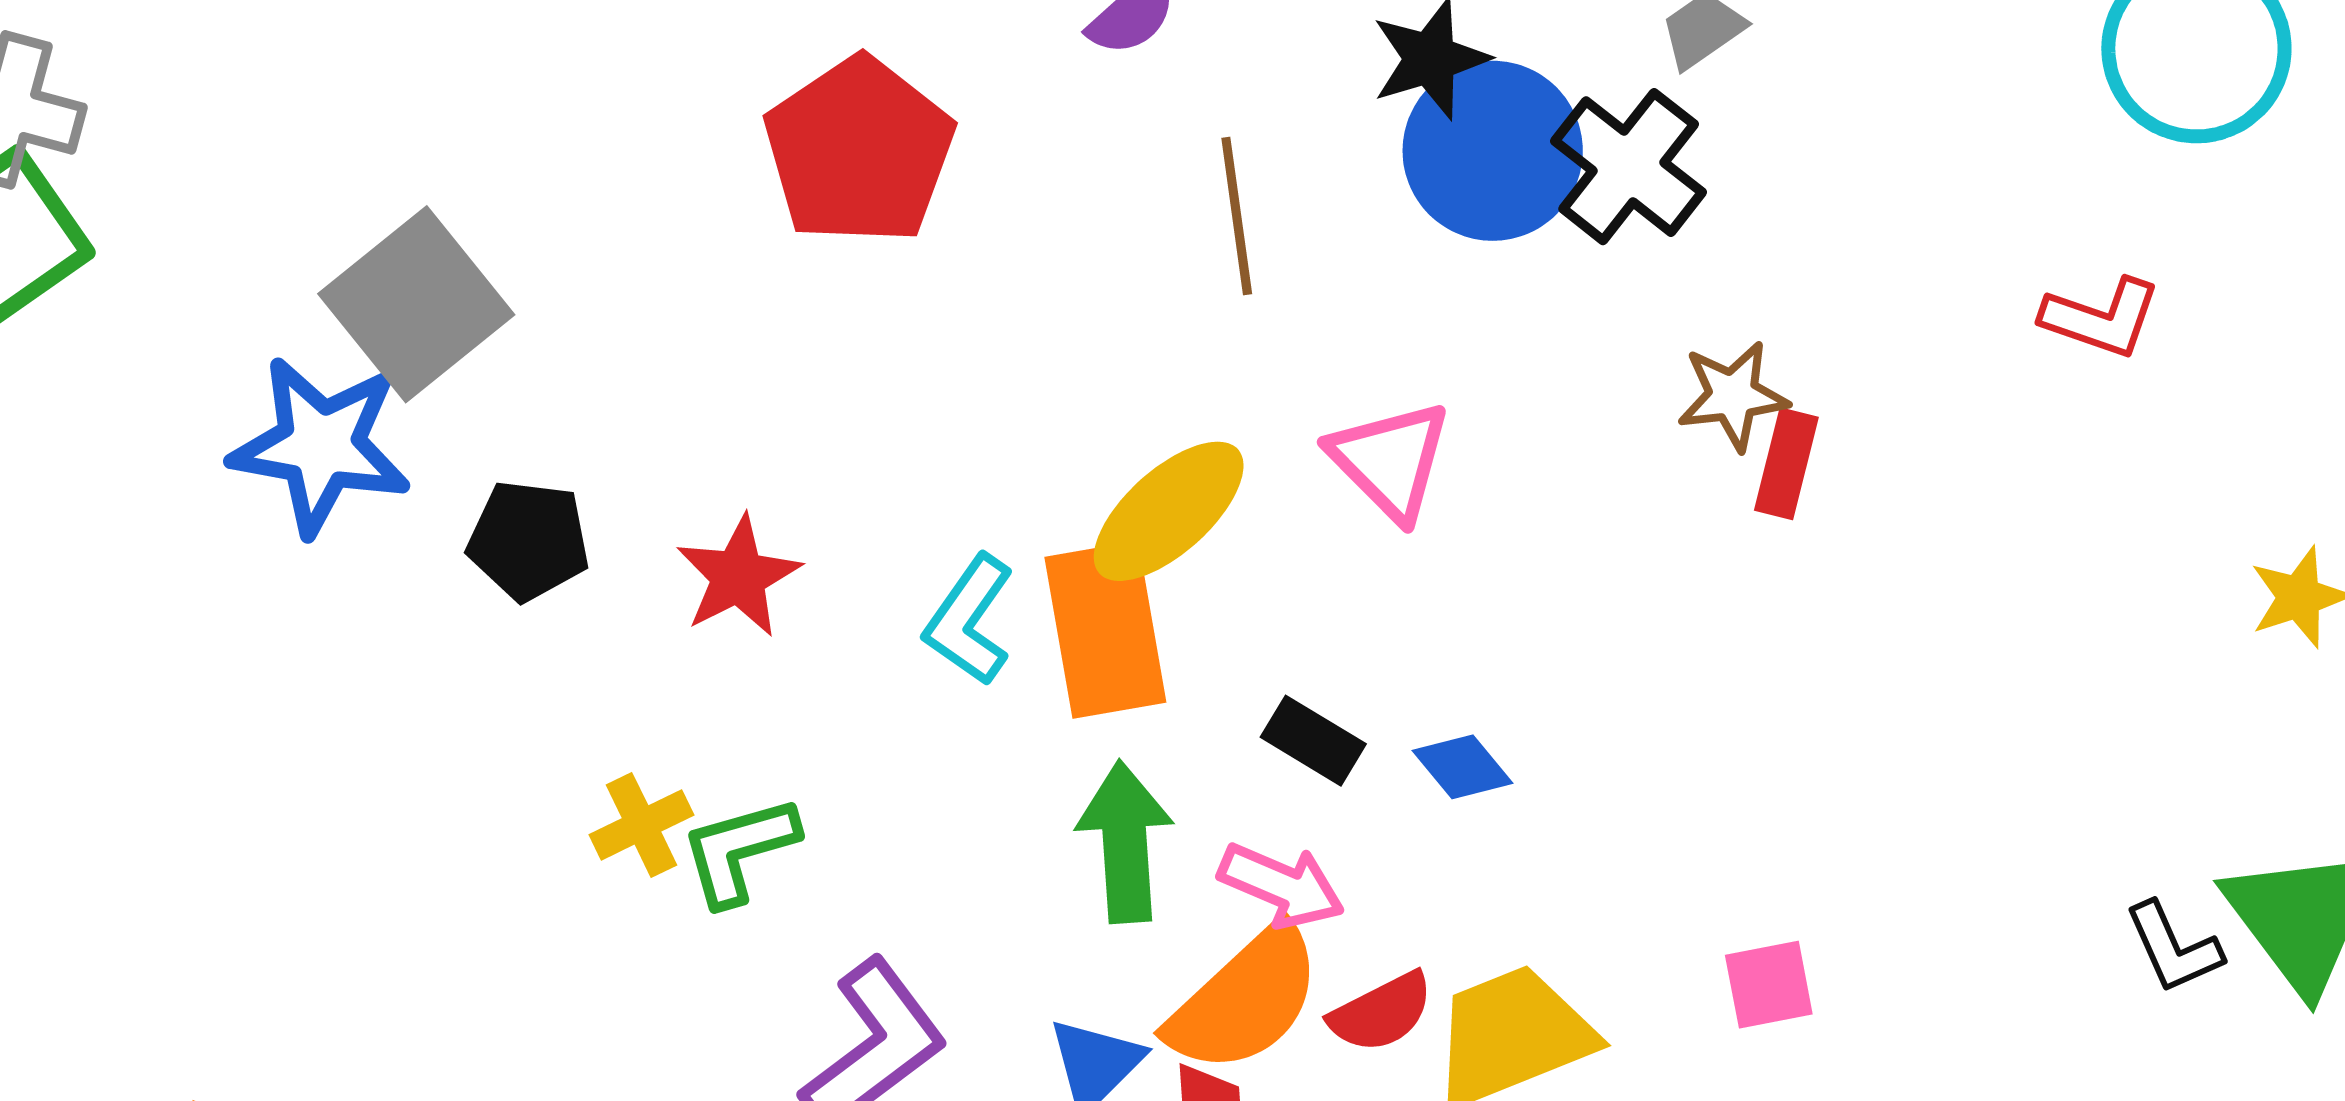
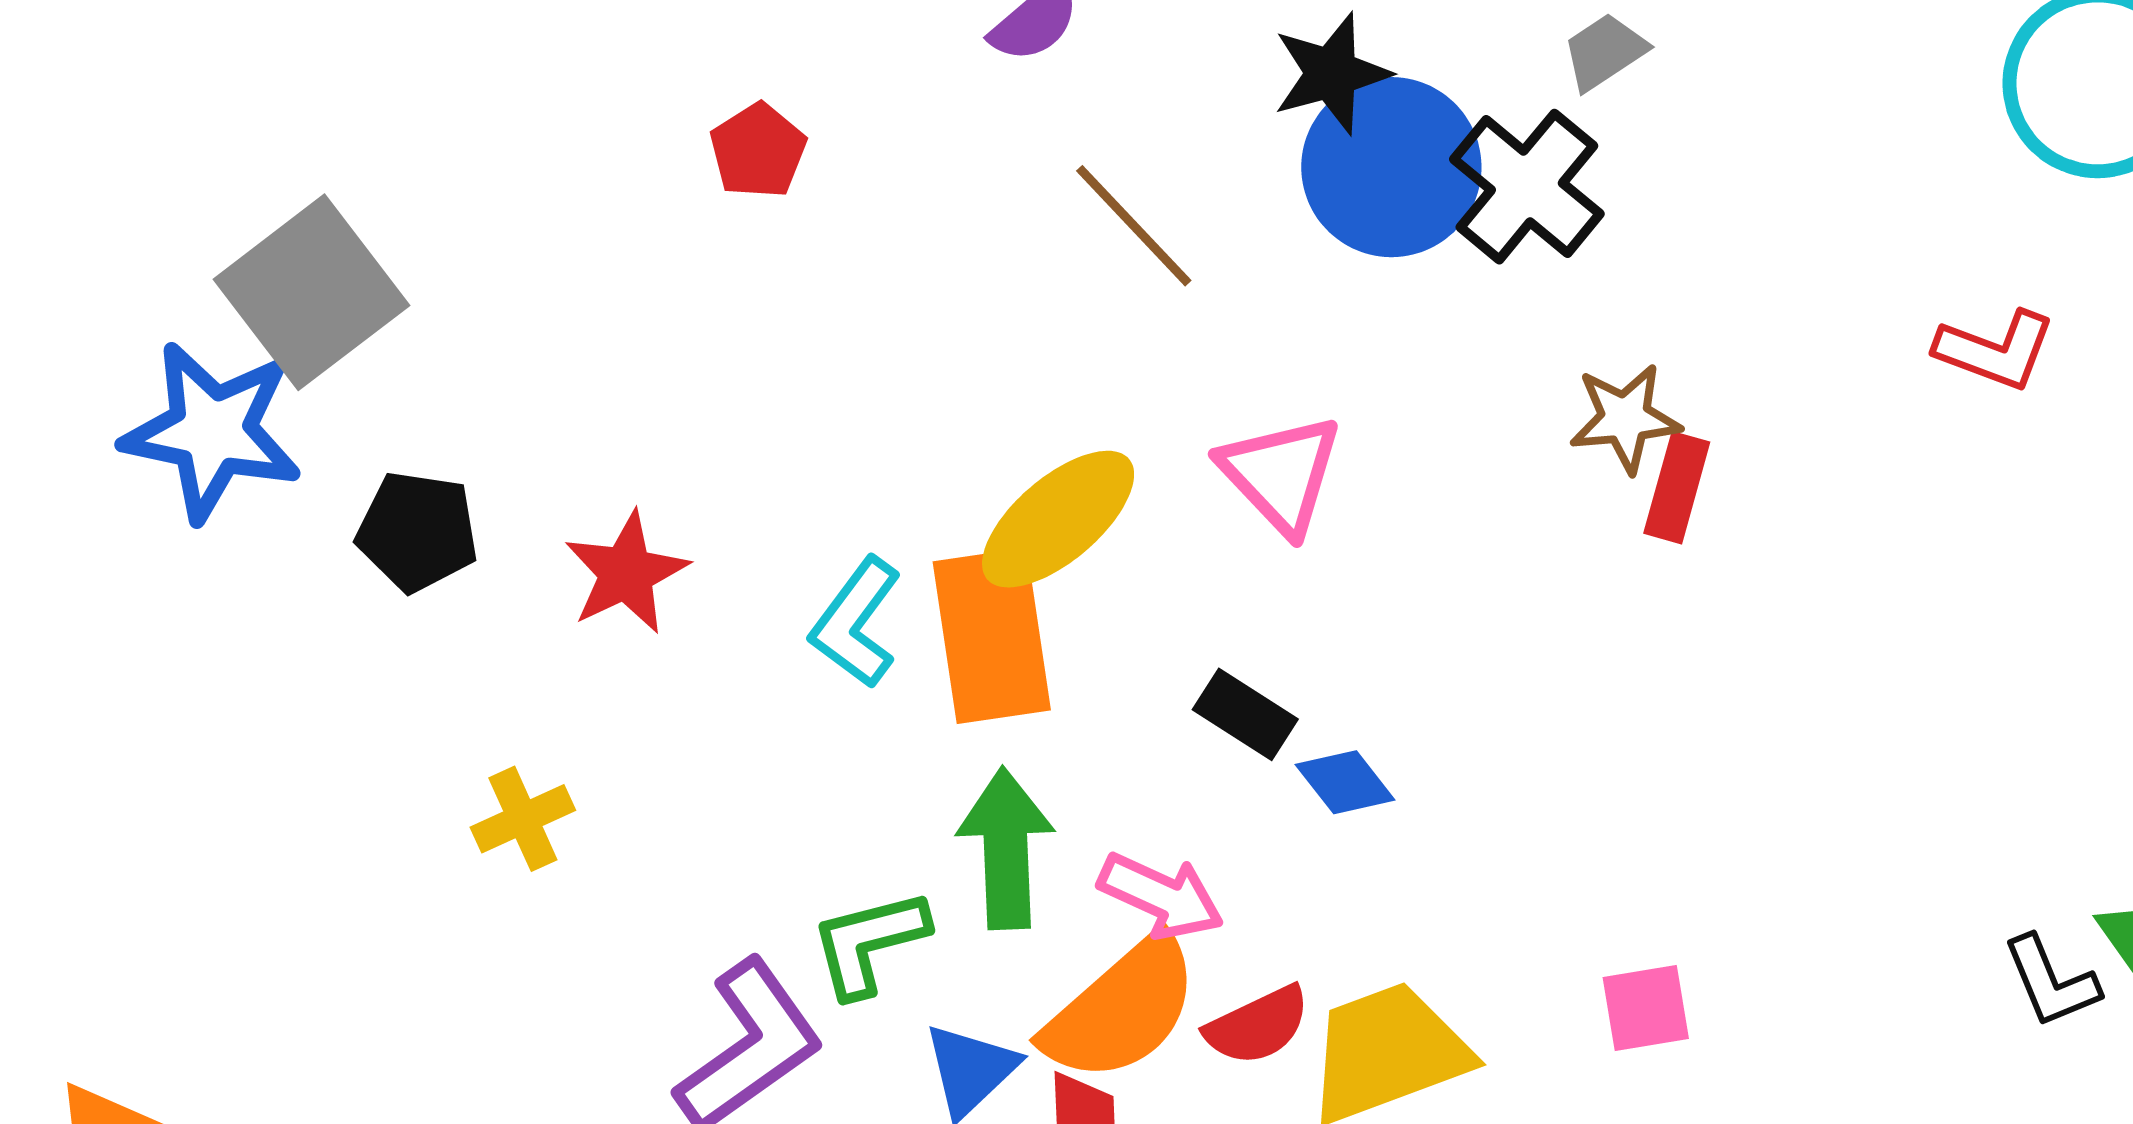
red pentagon: (859, 151) -> (758, 151), size x0.5
brown line: (1237, 216) -> (1134, 226), turned -37
black rectangle: (1313, 741) -> (1245, 714), moved
green L-shape: (739, 850) -> (869, 943), moved

